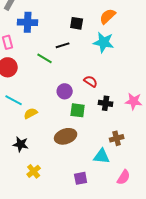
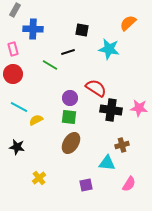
orange semicircle: (108, 16) -> (128, 23), moved
red semicircle: (91, 81) -> (96, 88), size x1.5
black cross: (106, 103) -> (111, 110), size x1.5
green square: (78, 110) -> (69, 117), moved
brown ellipse: (66, 136) -> (71, 143), turned -40
black star: (21, 144) -> (17, 147), moved

